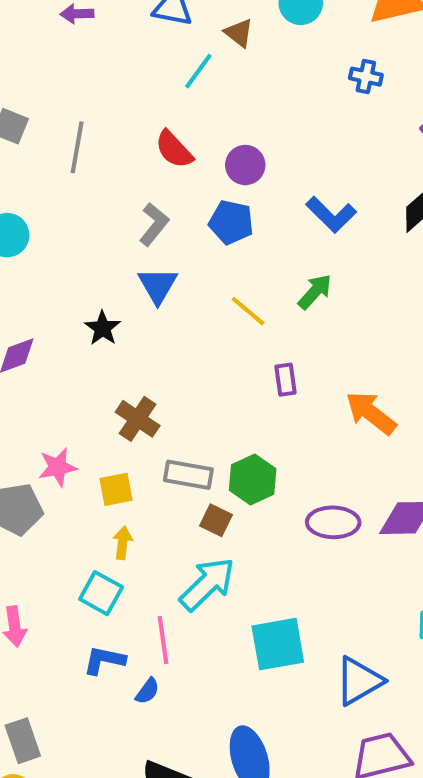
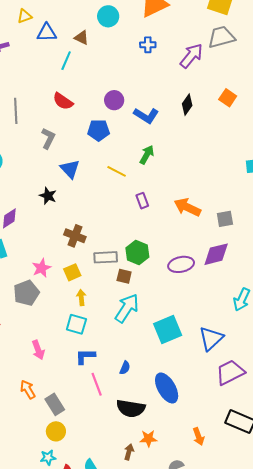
purple circle: (245, 165) -> (114, 100), moved
gray L-shape: (154, 224) -> (48, 138), moved
pink line: (163, 640) -> (97, 384), moved
blue semicircle: (147, 691) -> (125, 368), moved

